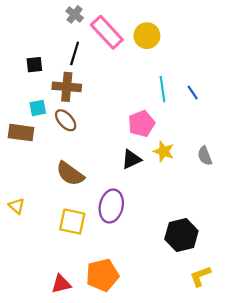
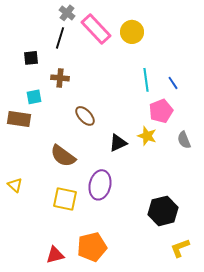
black line: (75, 53) -> (60, 38), moved
brown cross: (67, 87) -> (60, 78), size x0.7
brown ellipse: (66, 120) -> (85, 116), moved
pink pentagon: (141, 124) -> (161, 111), moved

